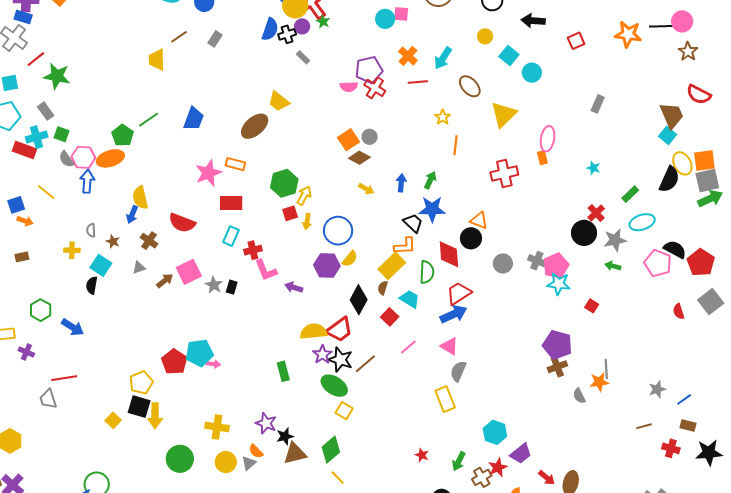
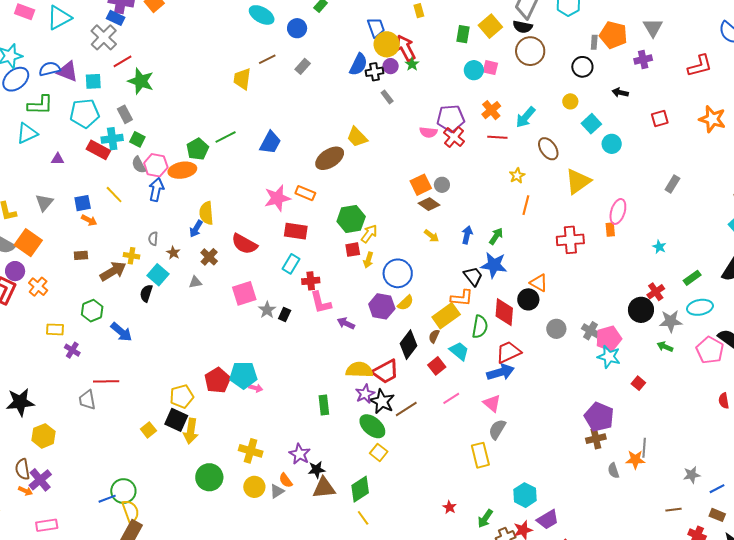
black arrow: (533, 21) -> (620, 93), size x0.7
brown arrow: (165, 281) -> (113, 271), moved, size x1.5

